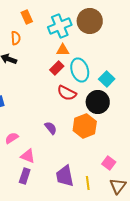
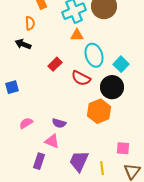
red rectangle: (57, 68) -> (55, 64), moved
purple semicircle: (51, 128) -> (59, 123), moved, turned 144
pink triangle: (28, 156) -> (52, 141), moved
pink square: (109, 163) -> (123, 148), turned -32
purple trapezoid: (65, 176) -> (79, 161), turned 35

